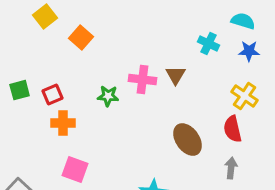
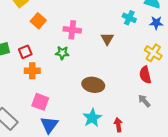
orange square: (81, 38) -> (38, 21), moved
pink cross: (143, 80) -> (72, 30), moved
brown ellipse: (188, 140) -> (93, 85), moved, turned -45
gray arrow: (231, 168) -> (144, 101), turned -48

